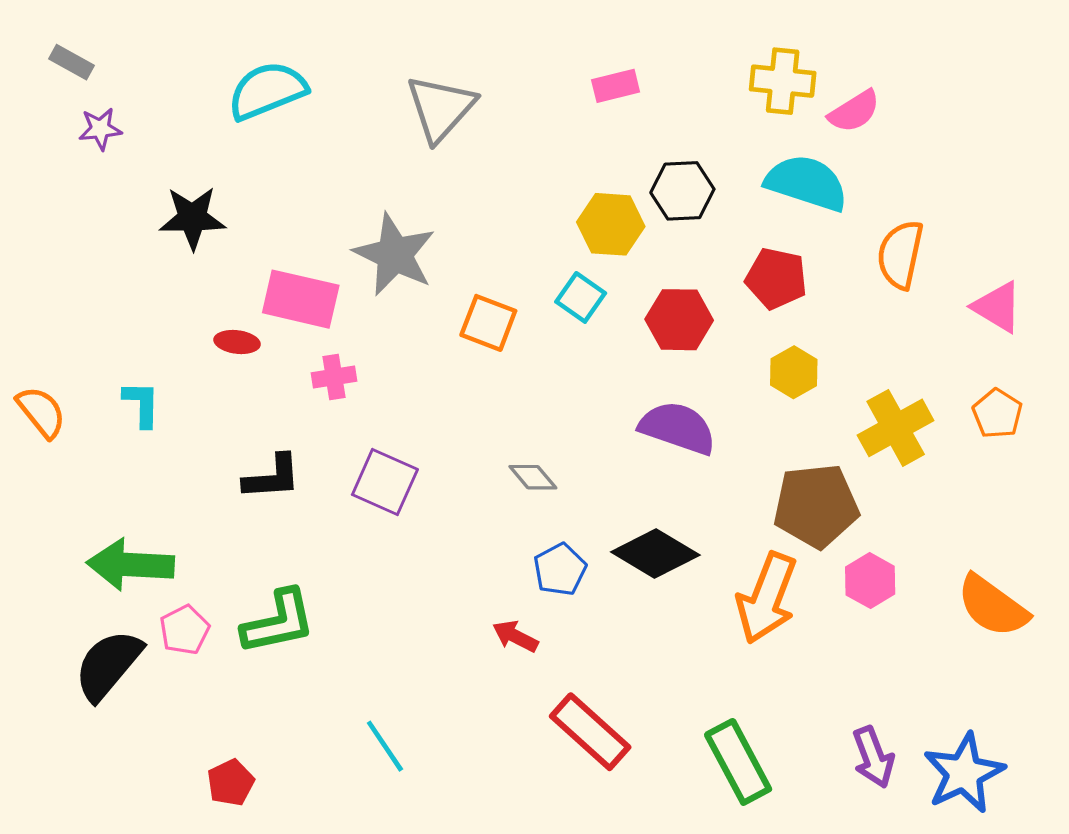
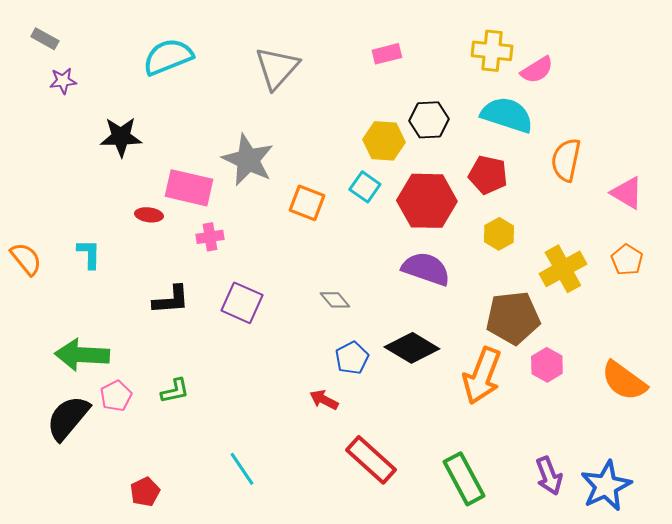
red hexagon: (679, 320) -> (427, 201), size x1.4
green L-shape: (278, 622) -> (175, 391), size x0.6

